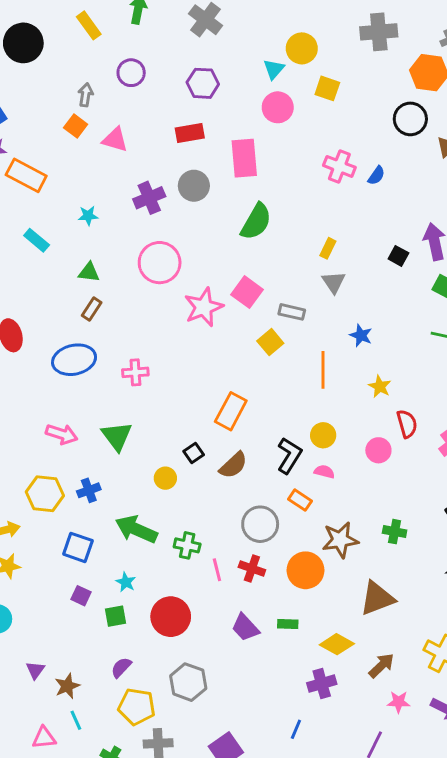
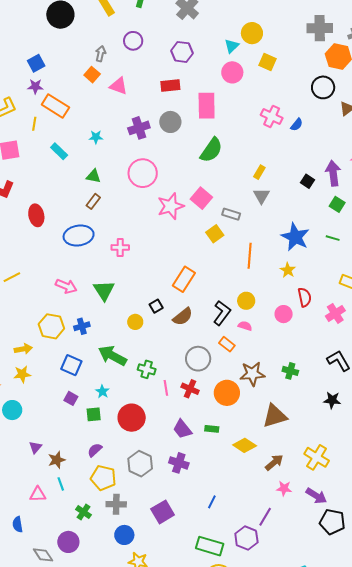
gray cross: (379, 32) -> (320, 28), moved
blue star: (361, 335) -> (295, 237), moved, size x1.8
purple cross: (322, 684) -> (179, 463), moved, turned 30

